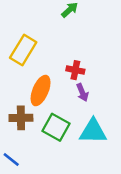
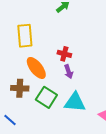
yellow rectangle: (23, 50) -> (25, 36), turned -40
orange ellipse: (41, 90) -> (36, 68), turned -65

